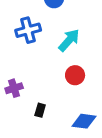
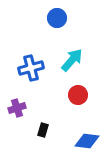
blue cross: (28, 30) -> (31, 68), moved

